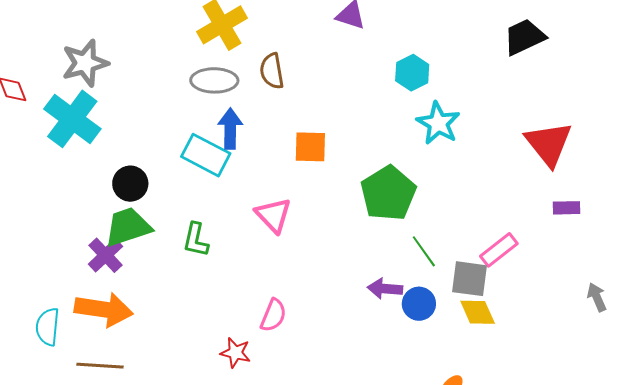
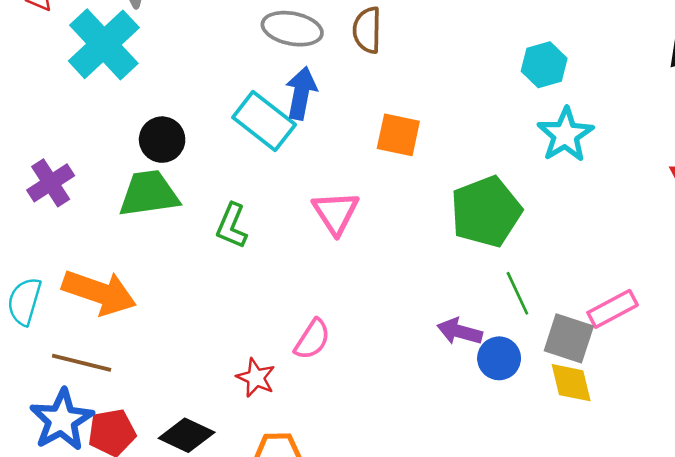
purple cross: (105, 255) -> (51, 183), moved

